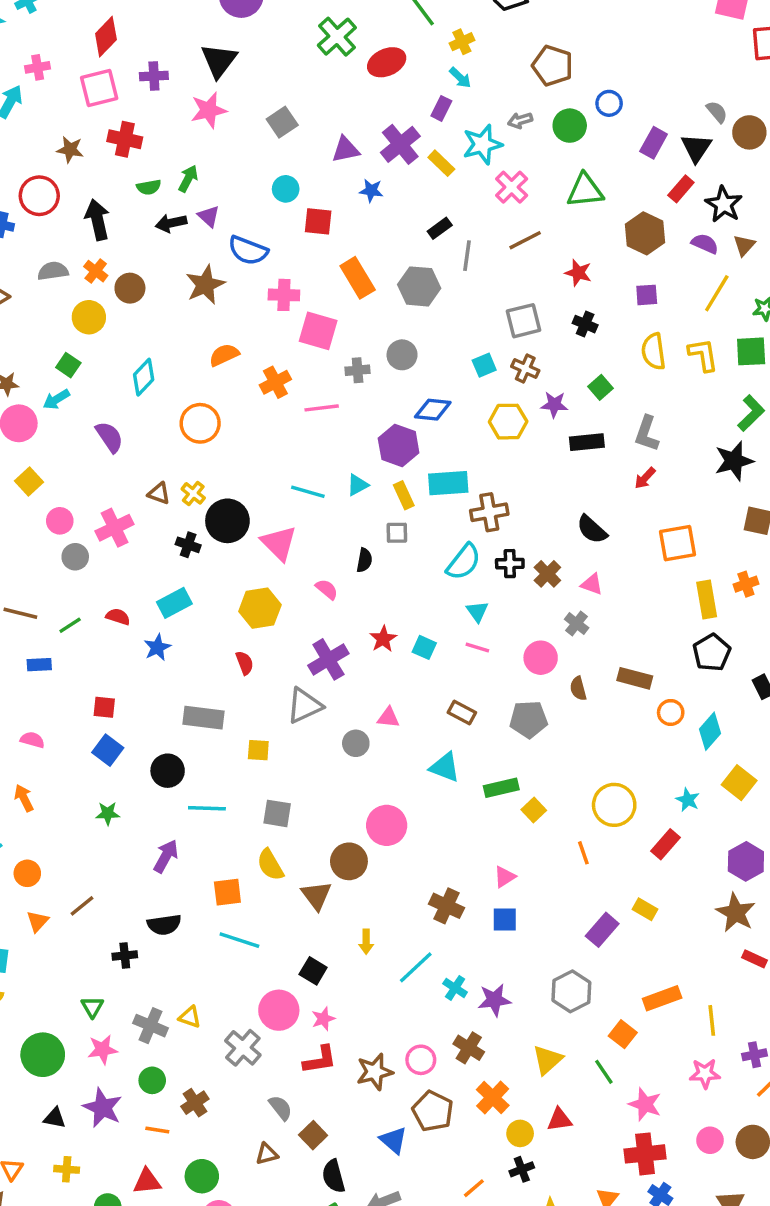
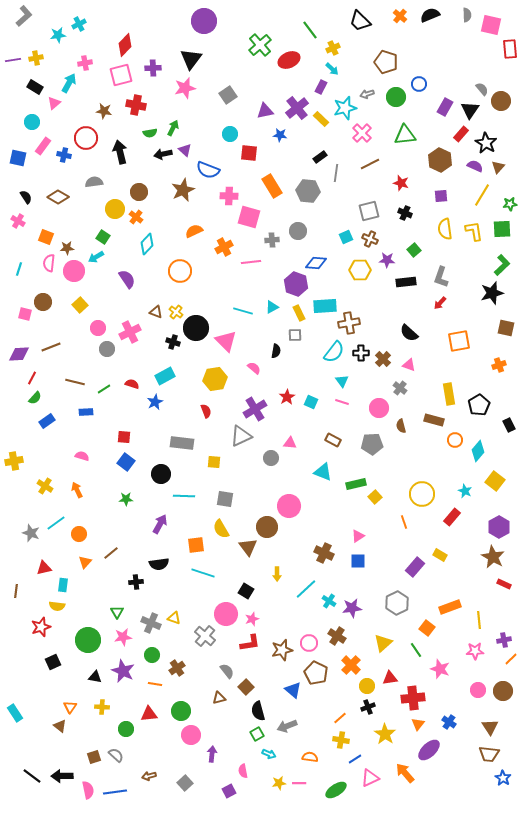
orange cross: (96, 271) -> (136, 217), moved
yellow rectangle: (707, 600) -> (449, 394), moved
red cross: (645, 1154) -> (413, 698), moved

